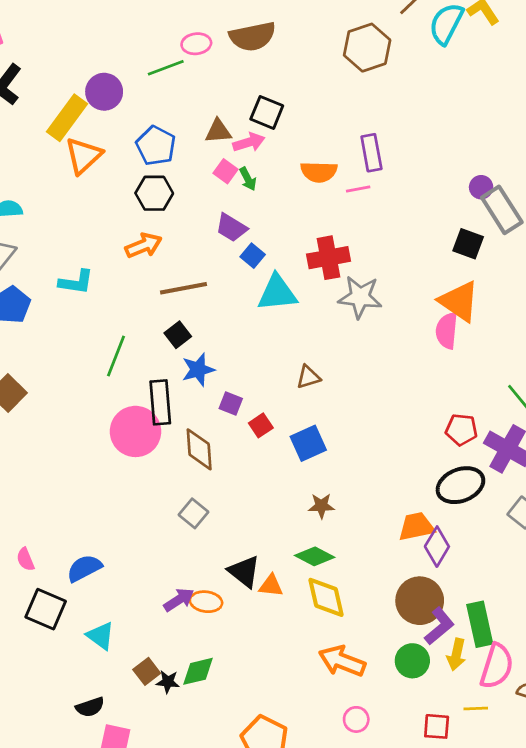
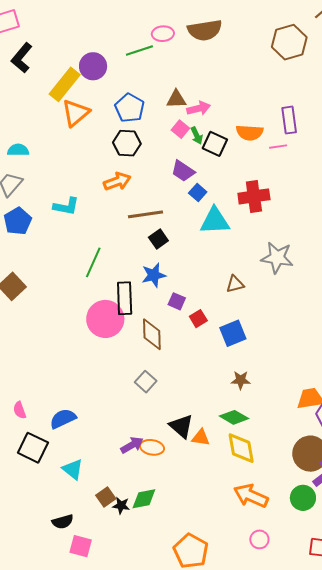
black square: (267, 112) -> (215, 144), moved
gray star: (360, 297) -> (277, 258), moved
black square: (178, 335) -> (158, 239), moved

